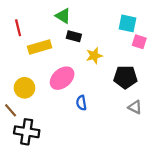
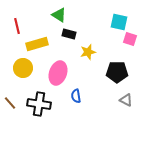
pink ellipse: (62, 78) -> (58, 73), turned -30
yellow circle: (25, 88) -> (23, 68), moved
black cross: (27, 132) -> (39, 104), moved

